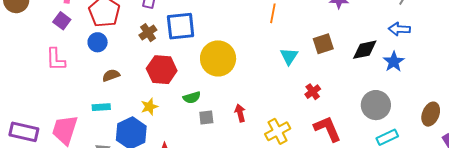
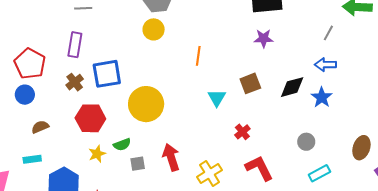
gray circle: (376, 105) -> (306, 142), size x0.6
yellow star: (149, 107) -> (97, 154), moved
red arrow: (240, 113) -> (171, 157), size x1.5

